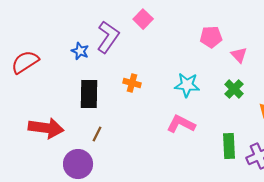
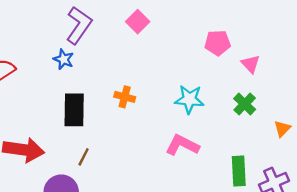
purple L-shape: (108, 37) -> (79, 25), moved

